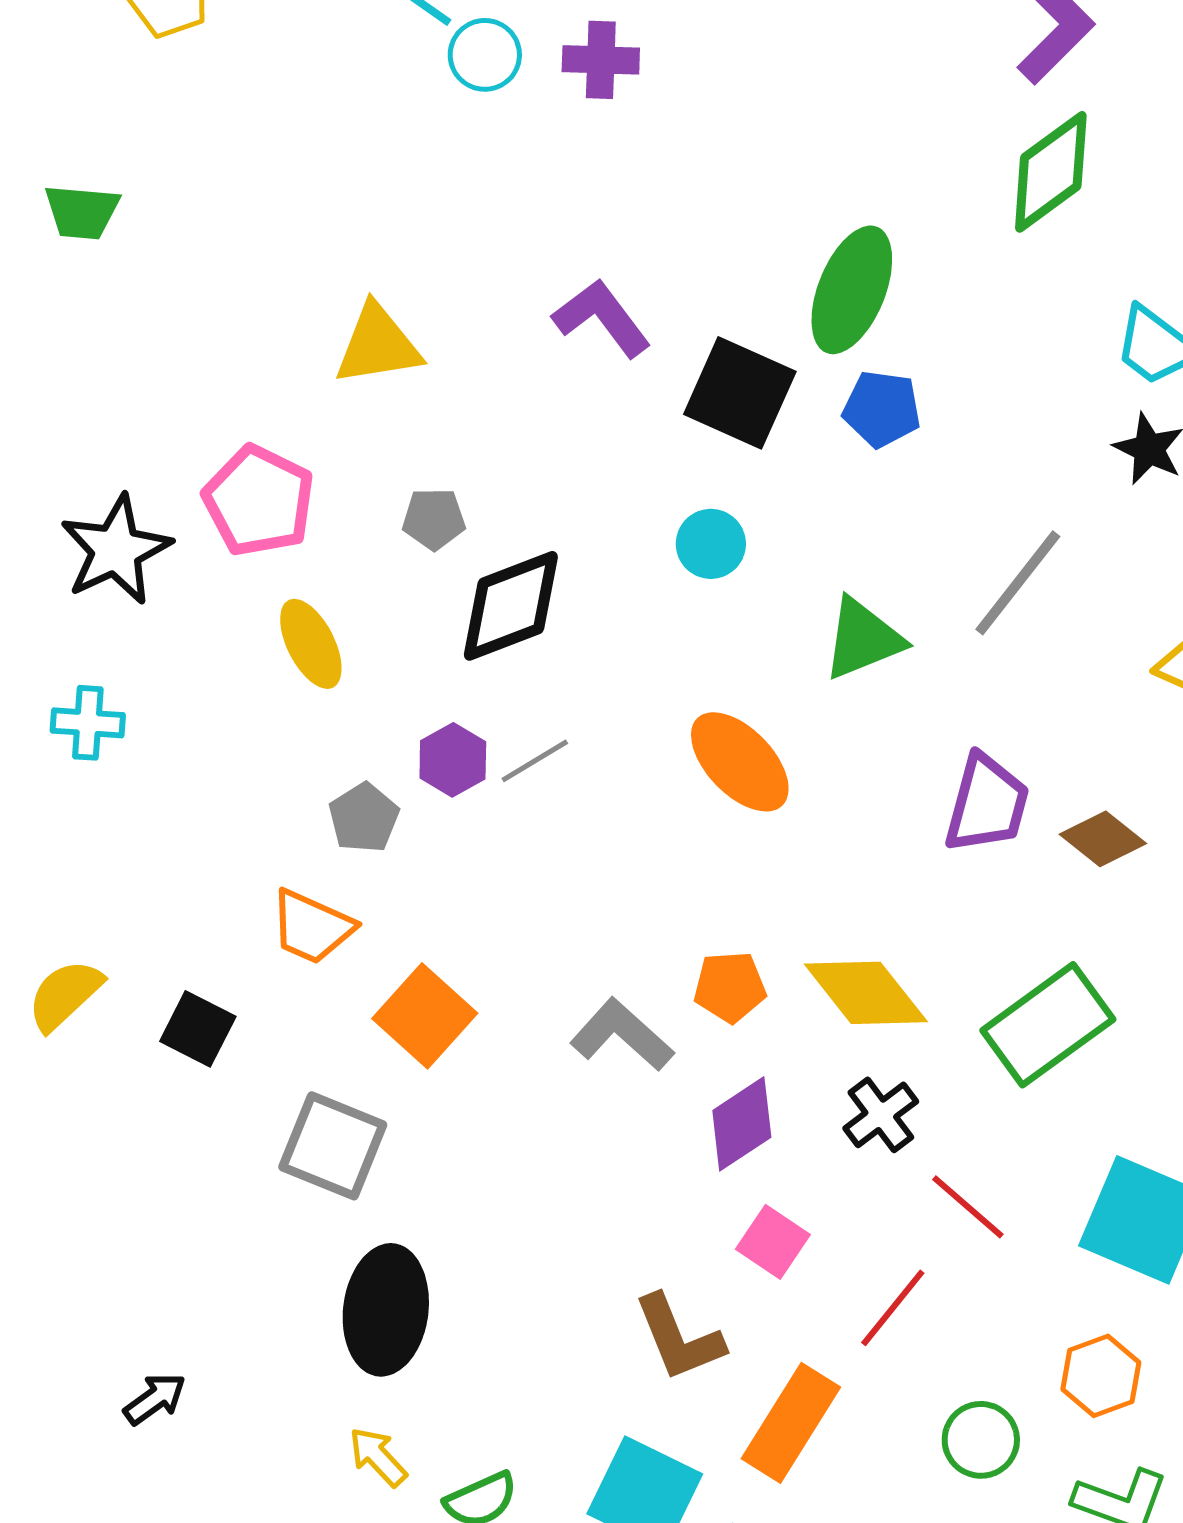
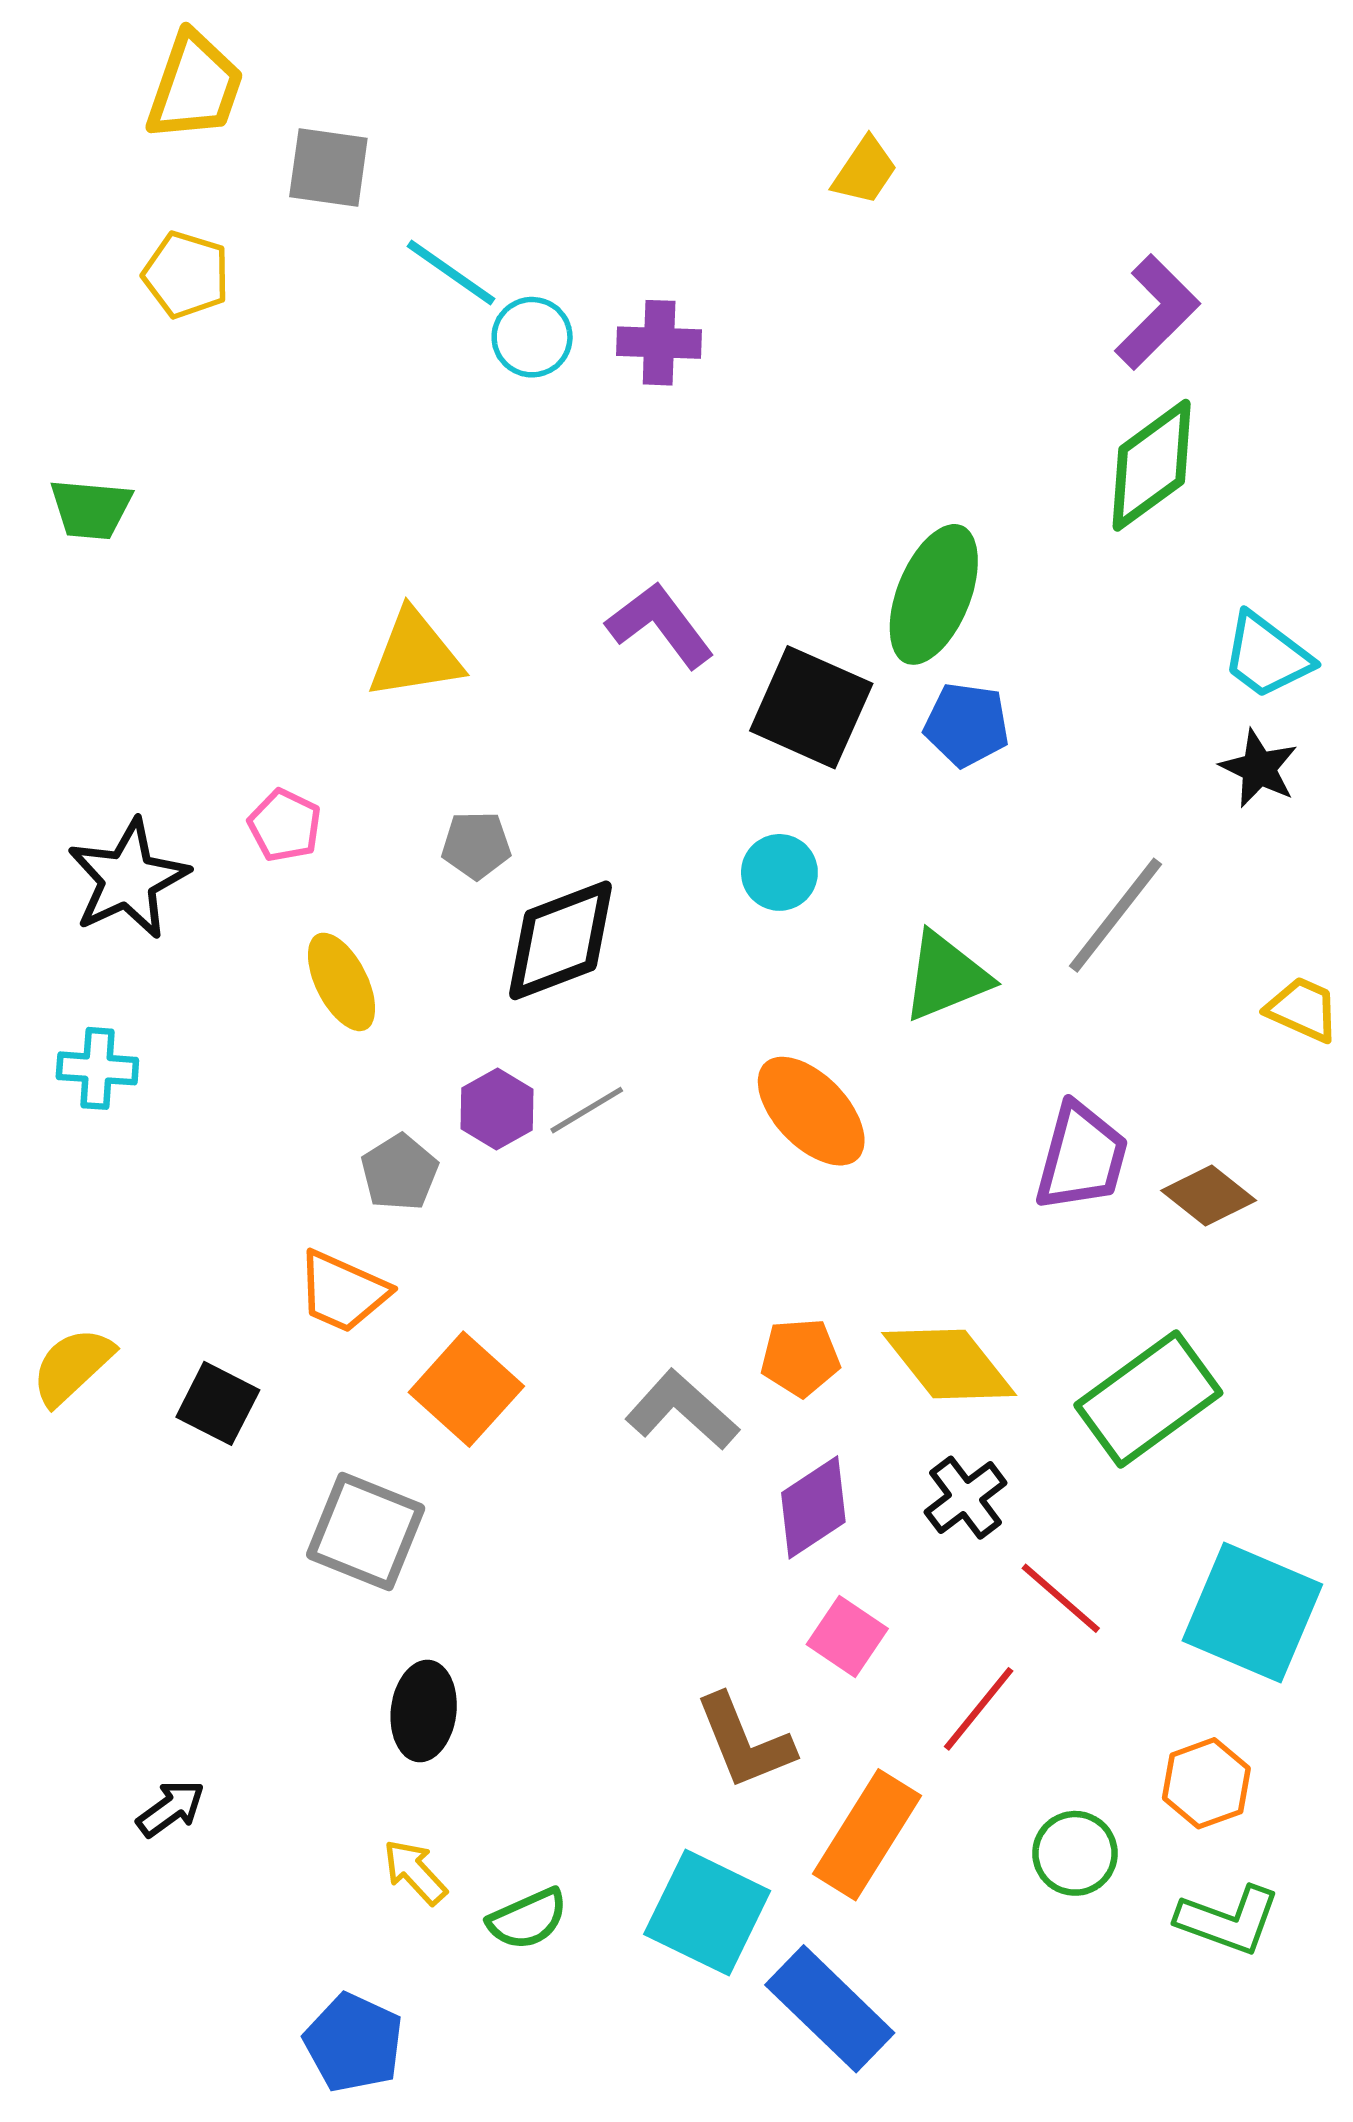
pink pentagon: (259, 501) -> (285, 825), size x0.6
black ellipse: (386, 1310) -> (424, 1711), size x0.7

